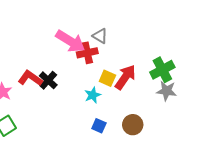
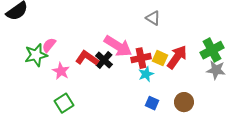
pink arrow: (70, 41) -> (118, 46), moved
red cross: (87, 53) -> (141, 58), moved

